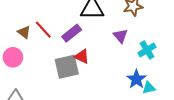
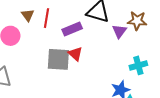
red line: (43, 30) -> (46, 18), turned 36
purple triangle: (120, 36) -> (119, 31), moved

